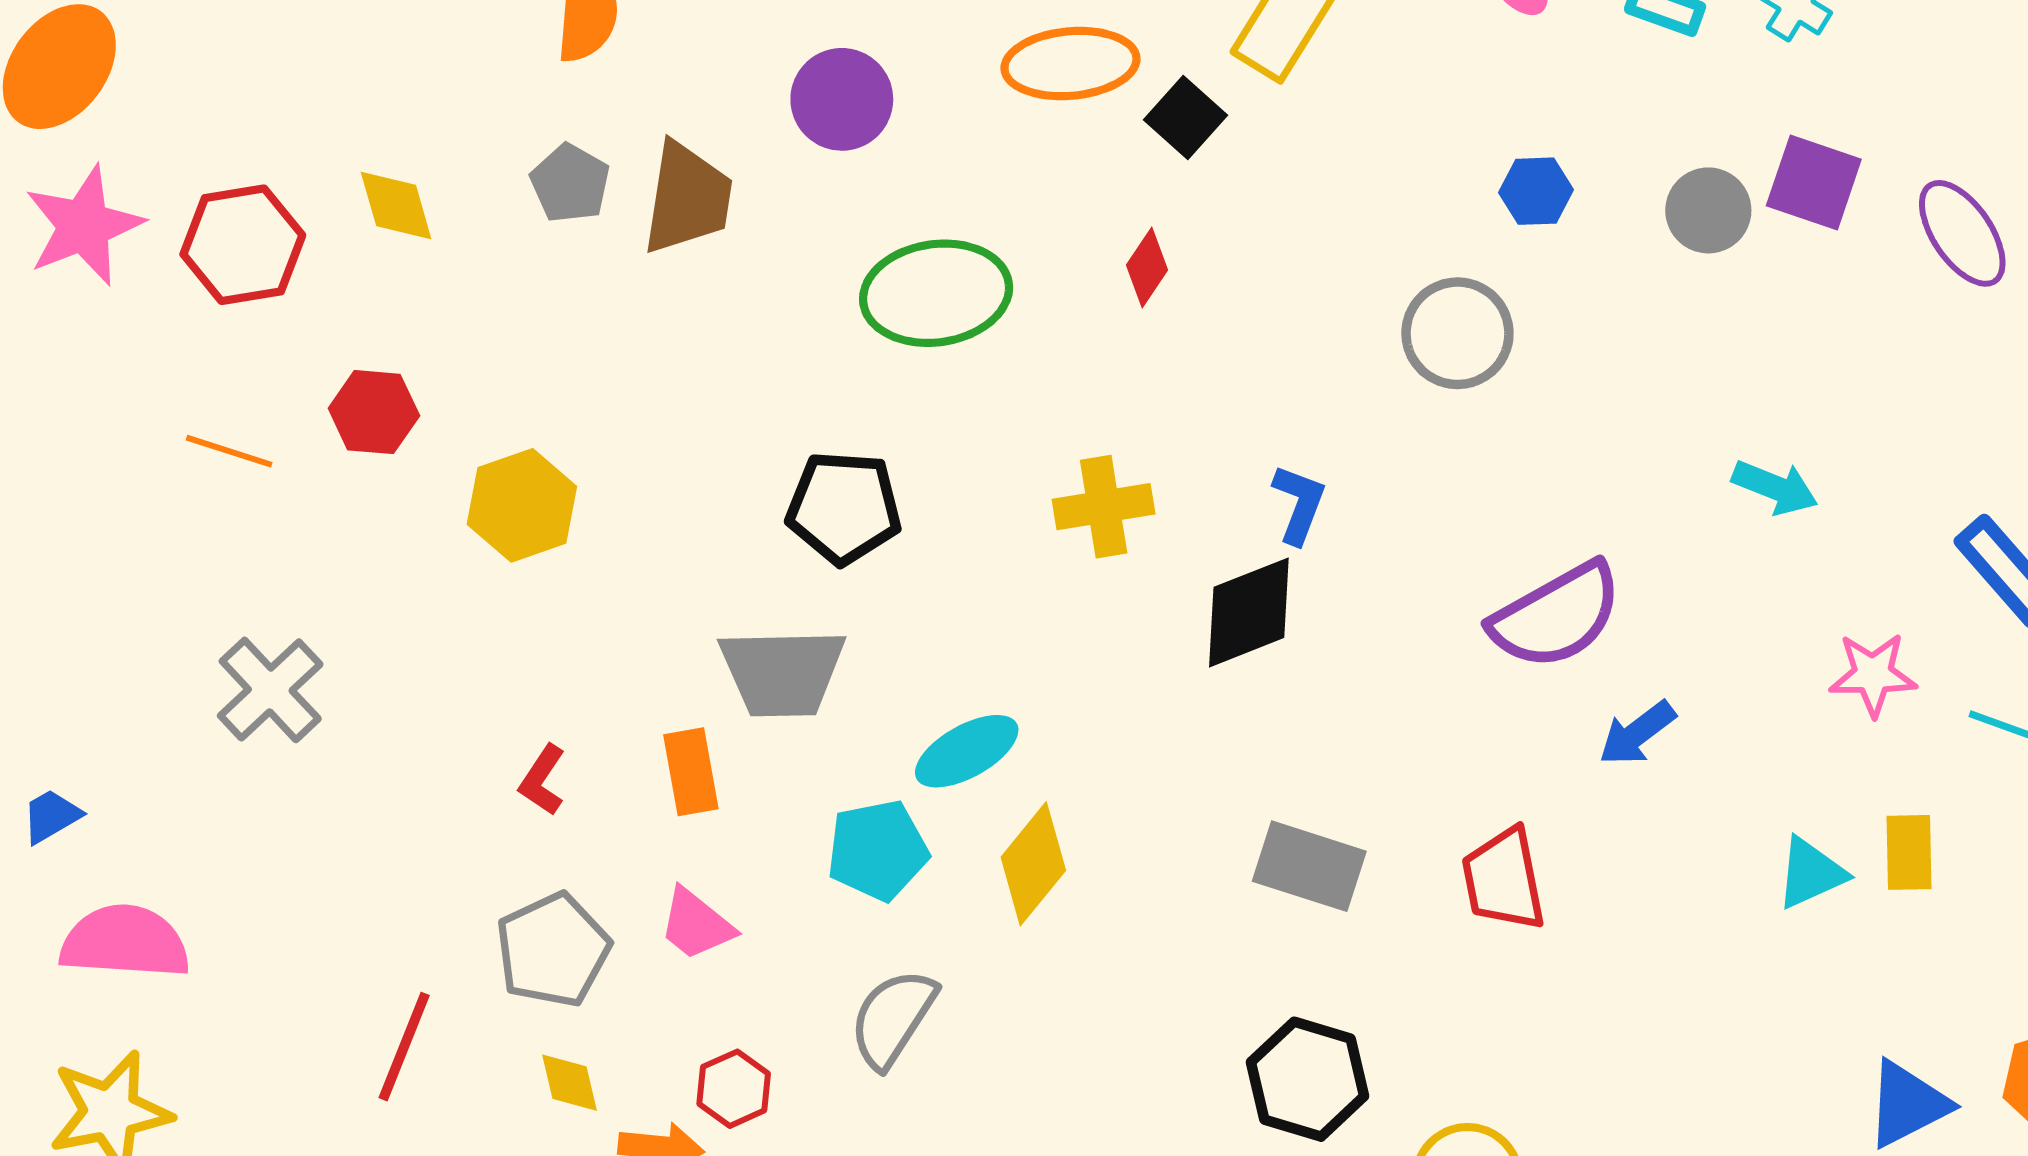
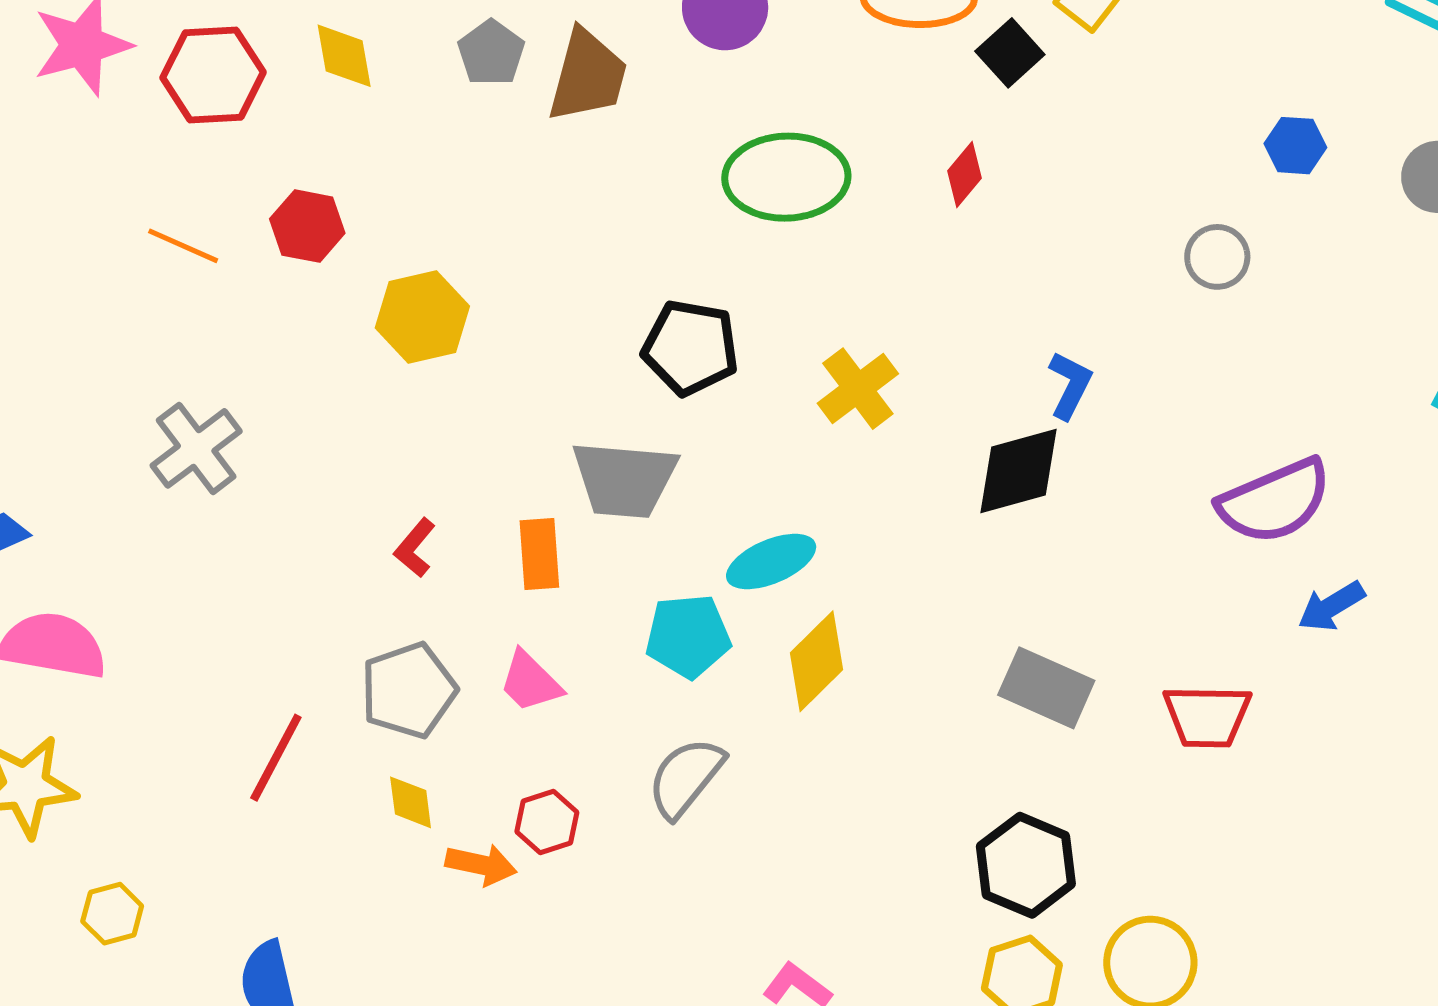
gray circle: (1457, 333) -> (1217, 257), size x0.7
yellow cross: (1104, 507) -> (858, 389), moved, turned -34
red trapezoid: (1504, 879) -> (1207, 716), turned -84

